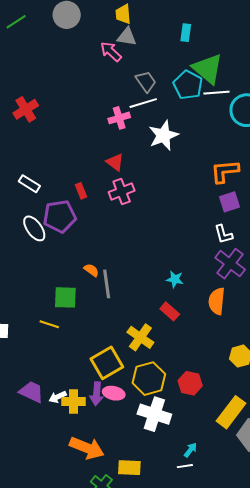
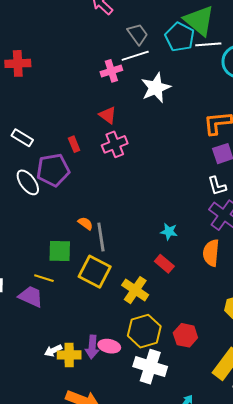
red cross: (26, 109) -> (18, 63), turned 30
yellow square: (107, 363) -> (95, 272), moved, turned -32
purple trapezoid: (32, 392) -> (31, 297), moved

